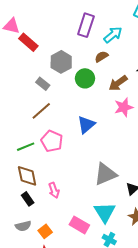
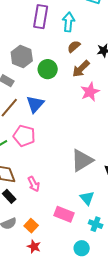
cyan arrow: (113, 35) -> (69, 22), turned -36
brown semicircle: (101, 57) -> (74, 46), moved
blue triangle: (86, 125) -> (35, 104), moved
cyan triangle: (105, 212) -> (87, 198), size x0.7

